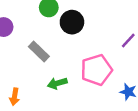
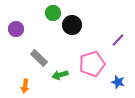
gray rectangle: (39, 51) -> (39, 58), moved

